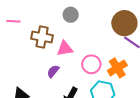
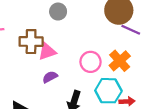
pink triangle: (65, 49) -> (47, 51), moved
purple semicircle: (53, 71) -> (50, 77), turned 32

